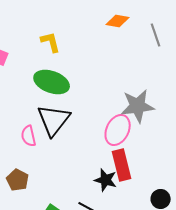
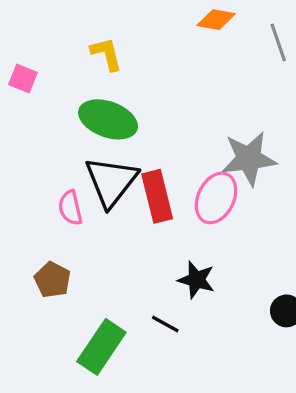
red rectangle: (122, 165) -> (157, 196), moved

